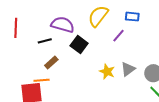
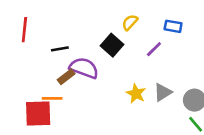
yellow semicircle: (98, 16) -> (130, 22), size x0.6
purple semicircle: (63, 25) -> (84, 68), moved
black square: (79, 44) -> (112, 45), moved

